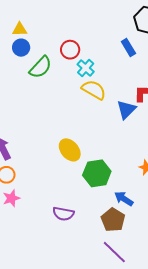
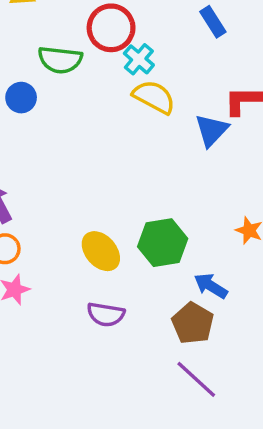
blue circle: (21, 48) -> (21, 98), moved
red circle: (70, 50) -> (111, 28), size x1.4
green semicircle: (41, 67) -> (60, 60), turned 55
yellow ellipse: (70, 150) -> (101, 251), moved

